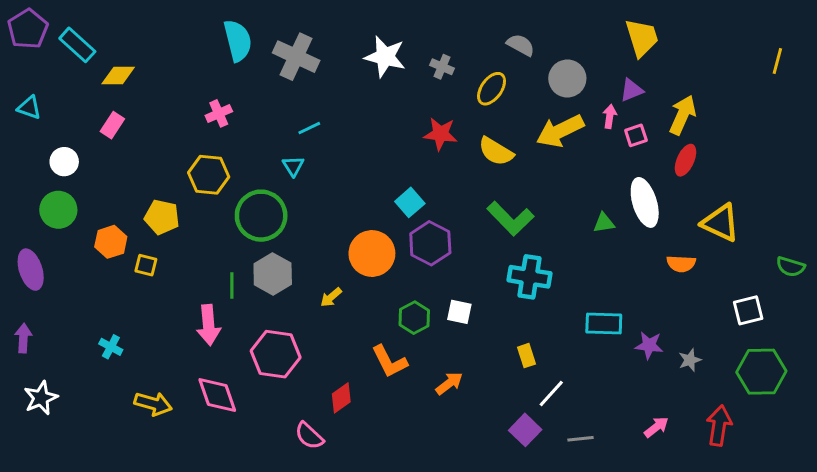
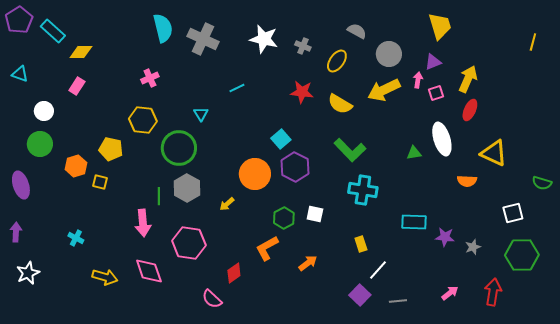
cyan line: (309, 128) -> (237, 88), moved
orange L-shape: (389, 361) -> (267, 248), turned 88

